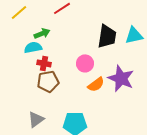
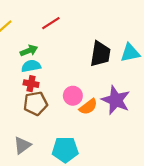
cyan semicircle: (33, 47) -> (31, 66), moved
pink circle: (85, 63) -> (73, 96), moved

